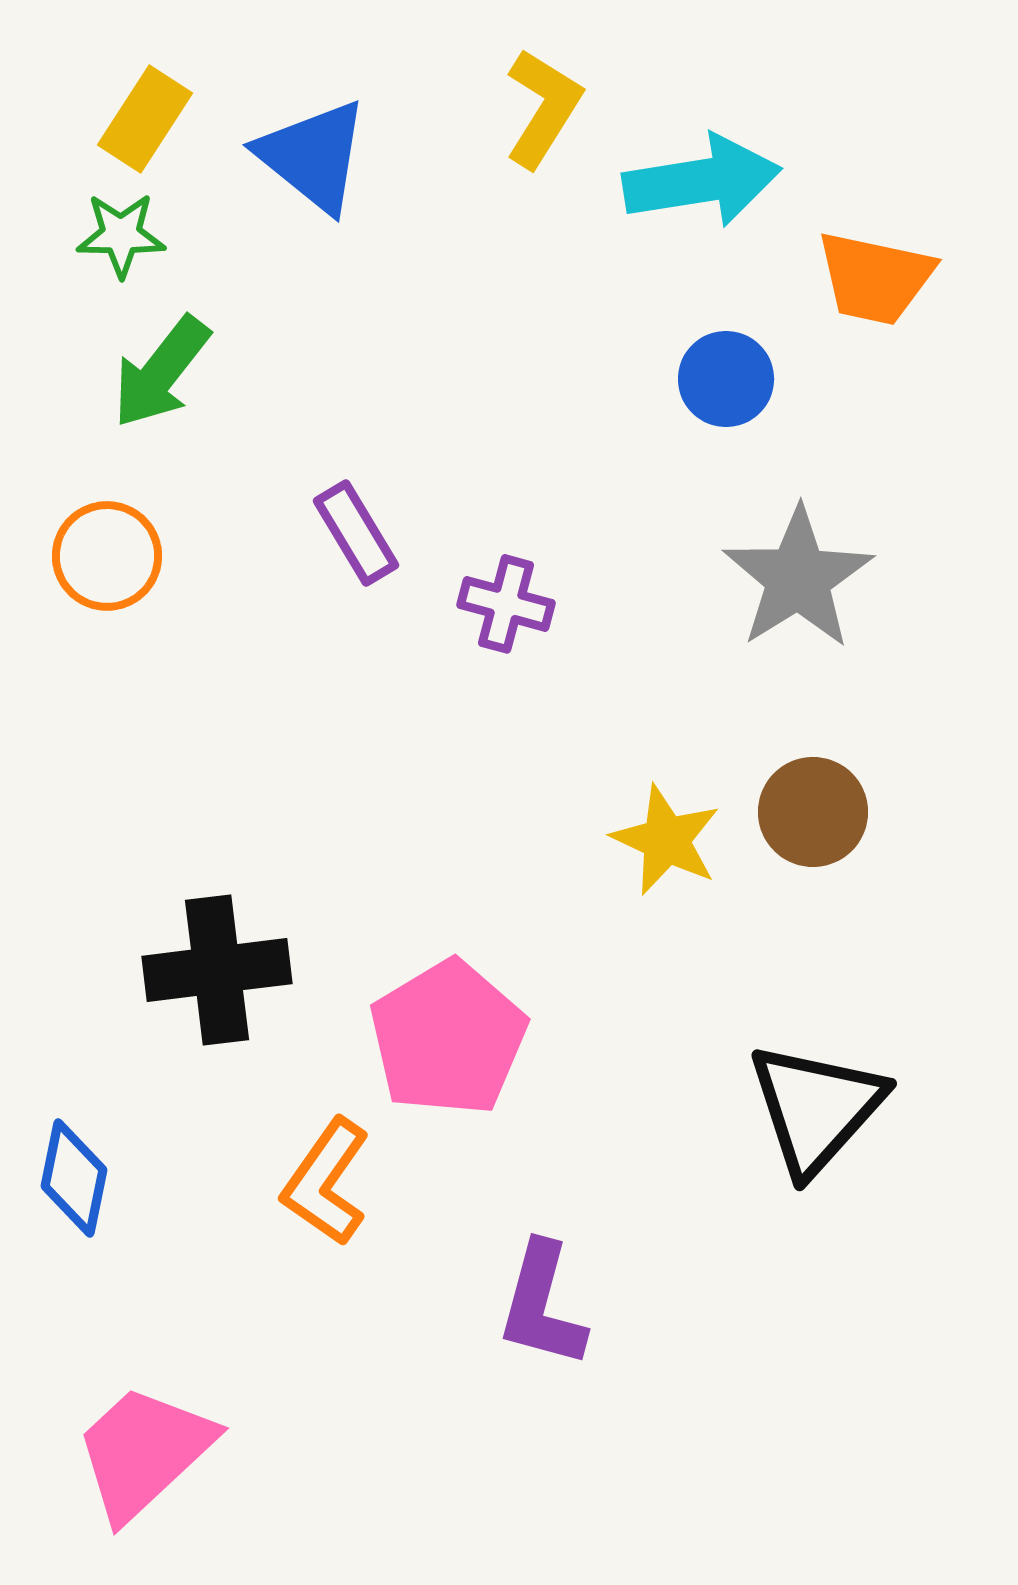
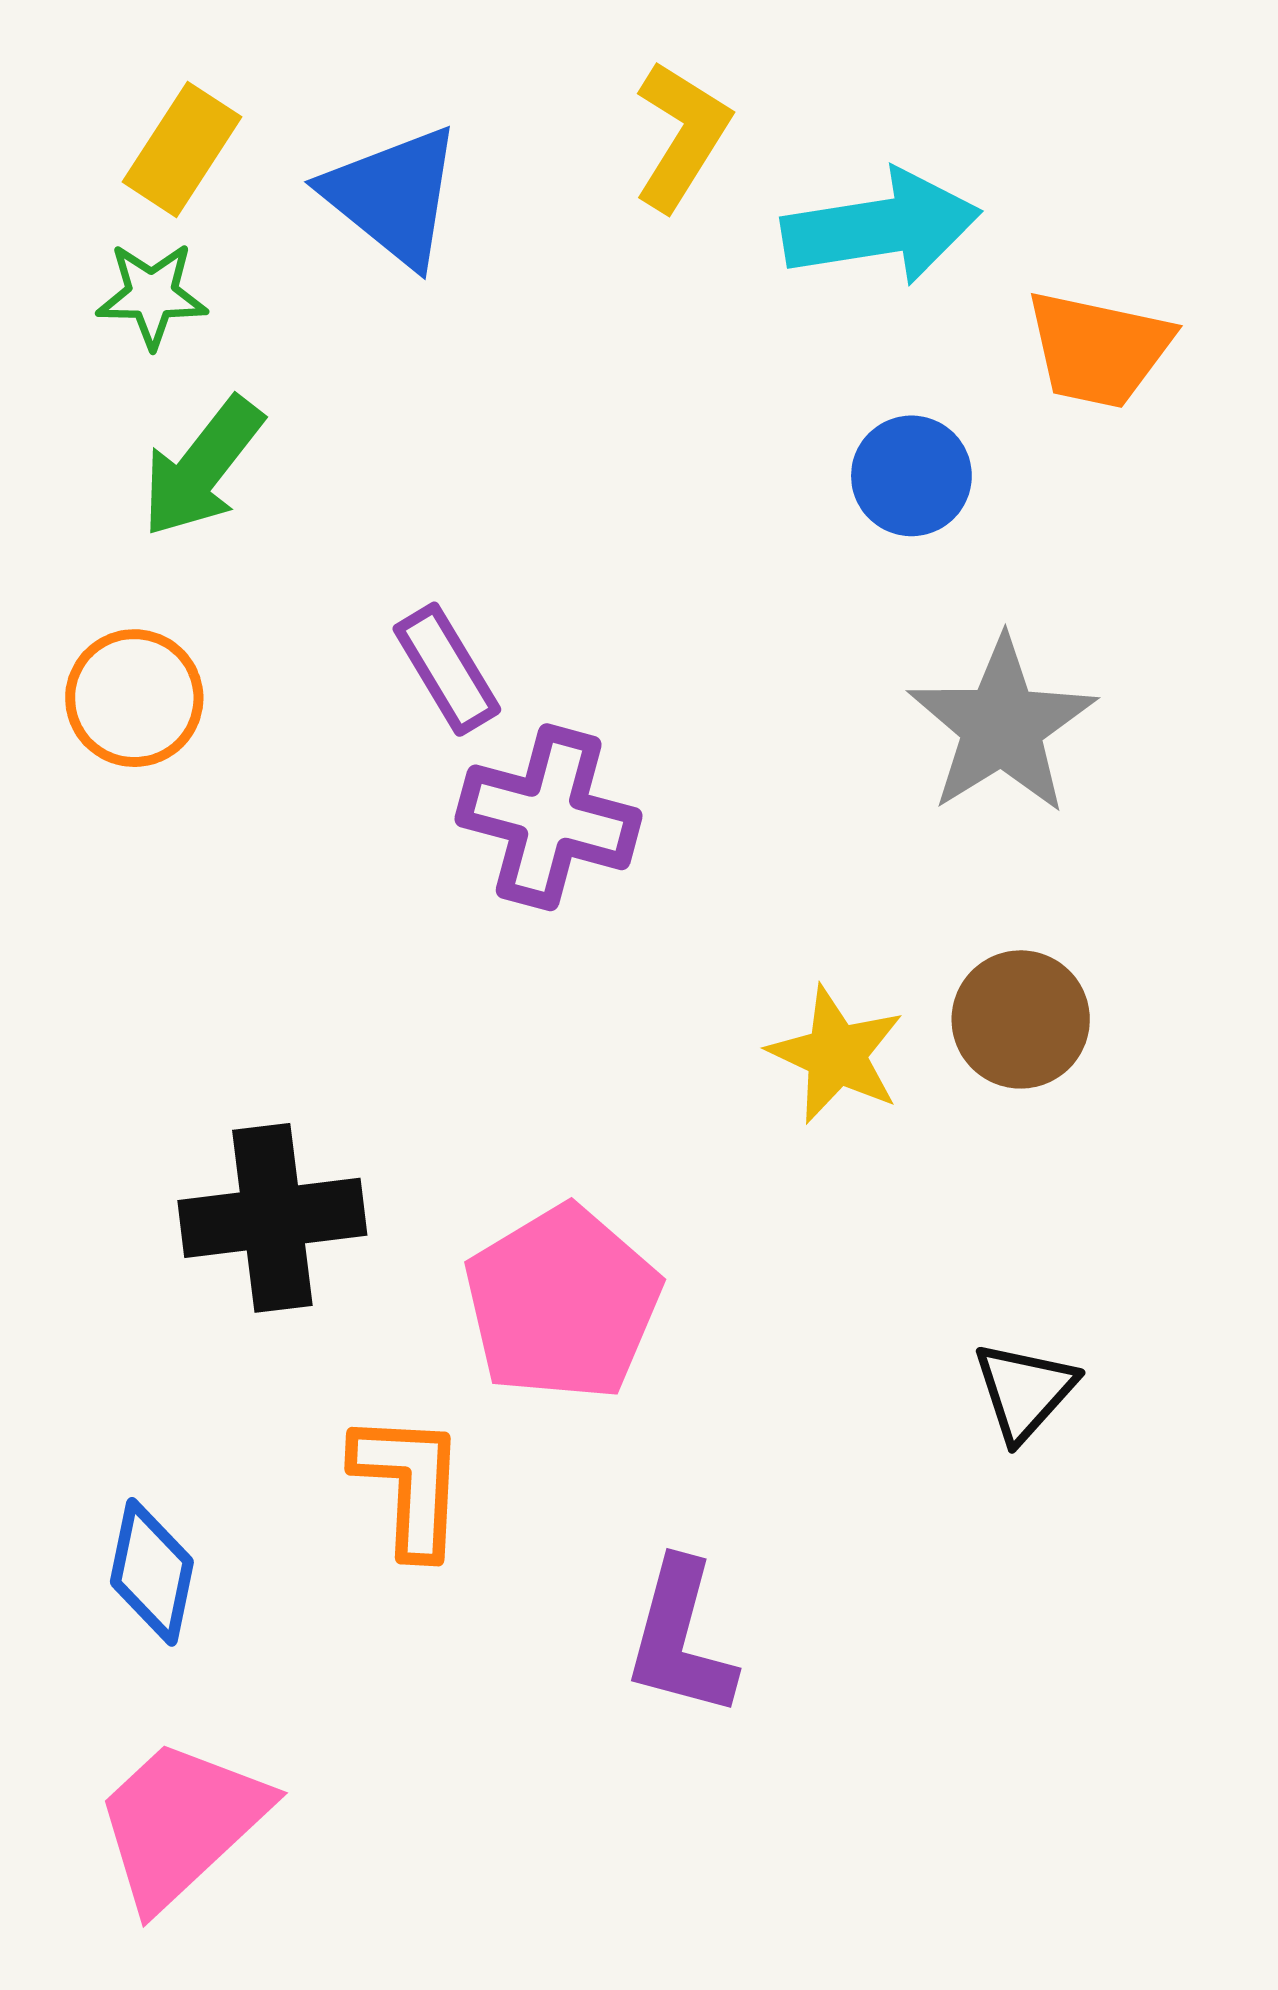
purple cross: (506, 604) -> (549, 817), moved, size x1.5
black triangle: (816, 1108) -> (1024, 1391), size x0.6
blue diamond: (74, 1178) -> (152, 1572), moved
orange L-shape: (326, 1182) -> (409, 1484), turned 148

